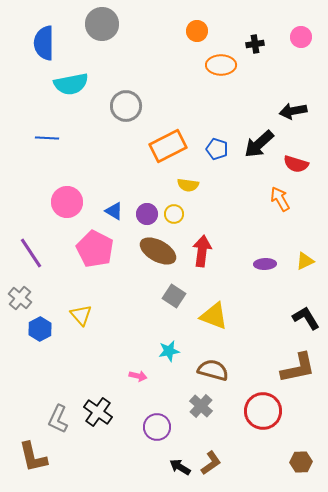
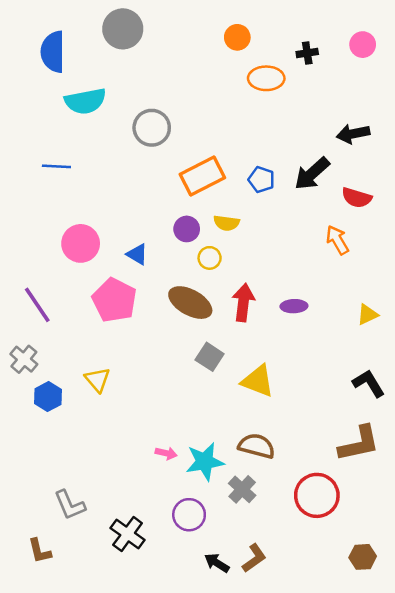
purple circle: (147, 214) -> (187, 229), moved
purple ellipse: (265, 264) -> (294, 306), moved
cyan star: (169, 351) -> (205, 462), moved, size x1.5
black cross: (98, 412) -> (128, 534), moved
gray L-shape: (58, 419) -> (70, 505), turned -48
brown L-shape: (33, 457) -> (40, 551), size x0.7

